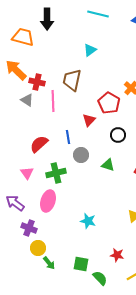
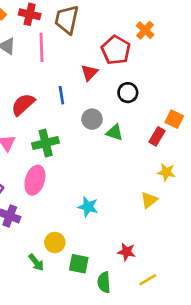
red cross: (37, 82) -> (30, 14), moved
gray circle: (81, 155) -> (92, 119), moved
yellow circle: (38, 248) -> (55, 243), moved
green semicircle: (100, 278) -> (104, 282), turned -140

